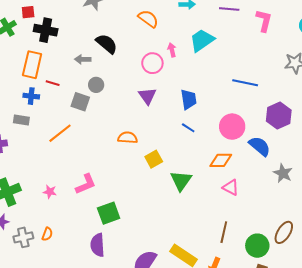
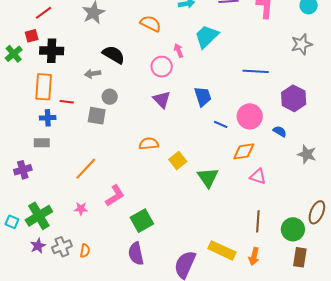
blue line: (188, 128) -> (221, 124), moved
orange line: (60, 133) -> (86, 169), moved
blue semicircle: (260, 146) -> (280, 131), size x0.6
gray cross: (23, 237) -> (62, 247), moved

